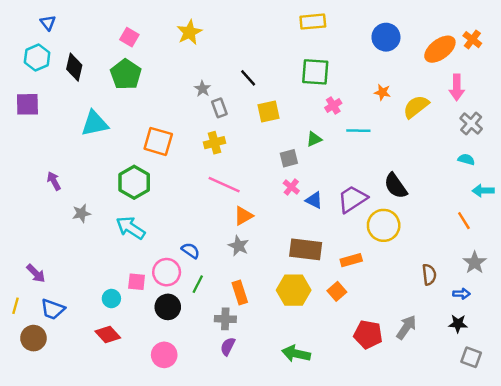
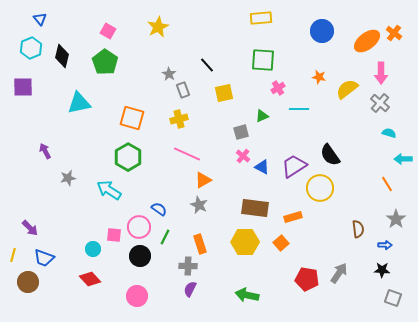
gray cross: (471, 123) -> (380, 103), moved
green hexagon: (134, 182) -> (128, 157), moved

